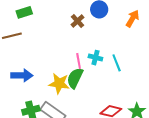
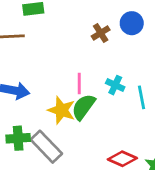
pink line: (79, 61) -> (79, 83), moved

